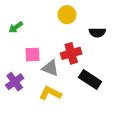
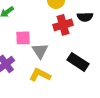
red cross: (71, 53) -> (63, 25), moved
gray triangle: (50, 68) -> (40, 51), turned 36

